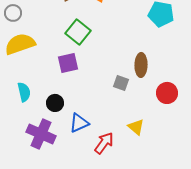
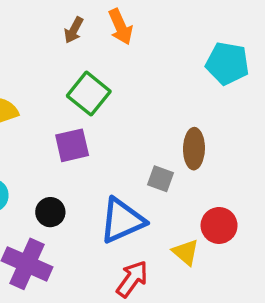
red circle: (167, 93) -> (219, 225), moved
blue triangle: (79, 123) -> (122, 220), moved, size x1.4

